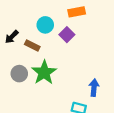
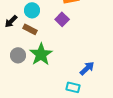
cyan circle: (45, 25) -> (32, 10), moved
blue arrow: (94, 88) -> (87, 68), turned 42

